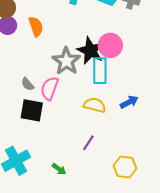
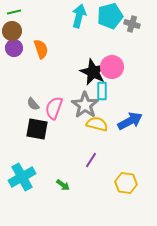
gray star: (66, 61) -> (85, 105), moved
cyan rectangle: (100, 71) -> (102, 91), size x0.7
blue arrow: (129, 102) -> (130, 121), size x1.4

